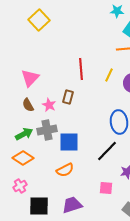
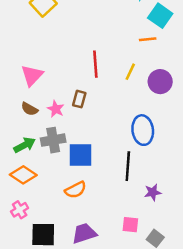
brown semicircle: (28, 105) -> (30, 109), turned -32
black line: (107, 151) -> (128, 166), turned -40
pink square: (106, 188) -> (130, 225), moved

